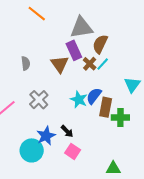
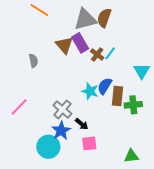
brown semicircle: (100, 44) -> (104, 18), moved
brown triangle: (60, 64) -> (64, 45), moved
gray cross: (39, 100) -> (62, 109), moved
pink square: (73, 151) -> (89, 143), turned -35

